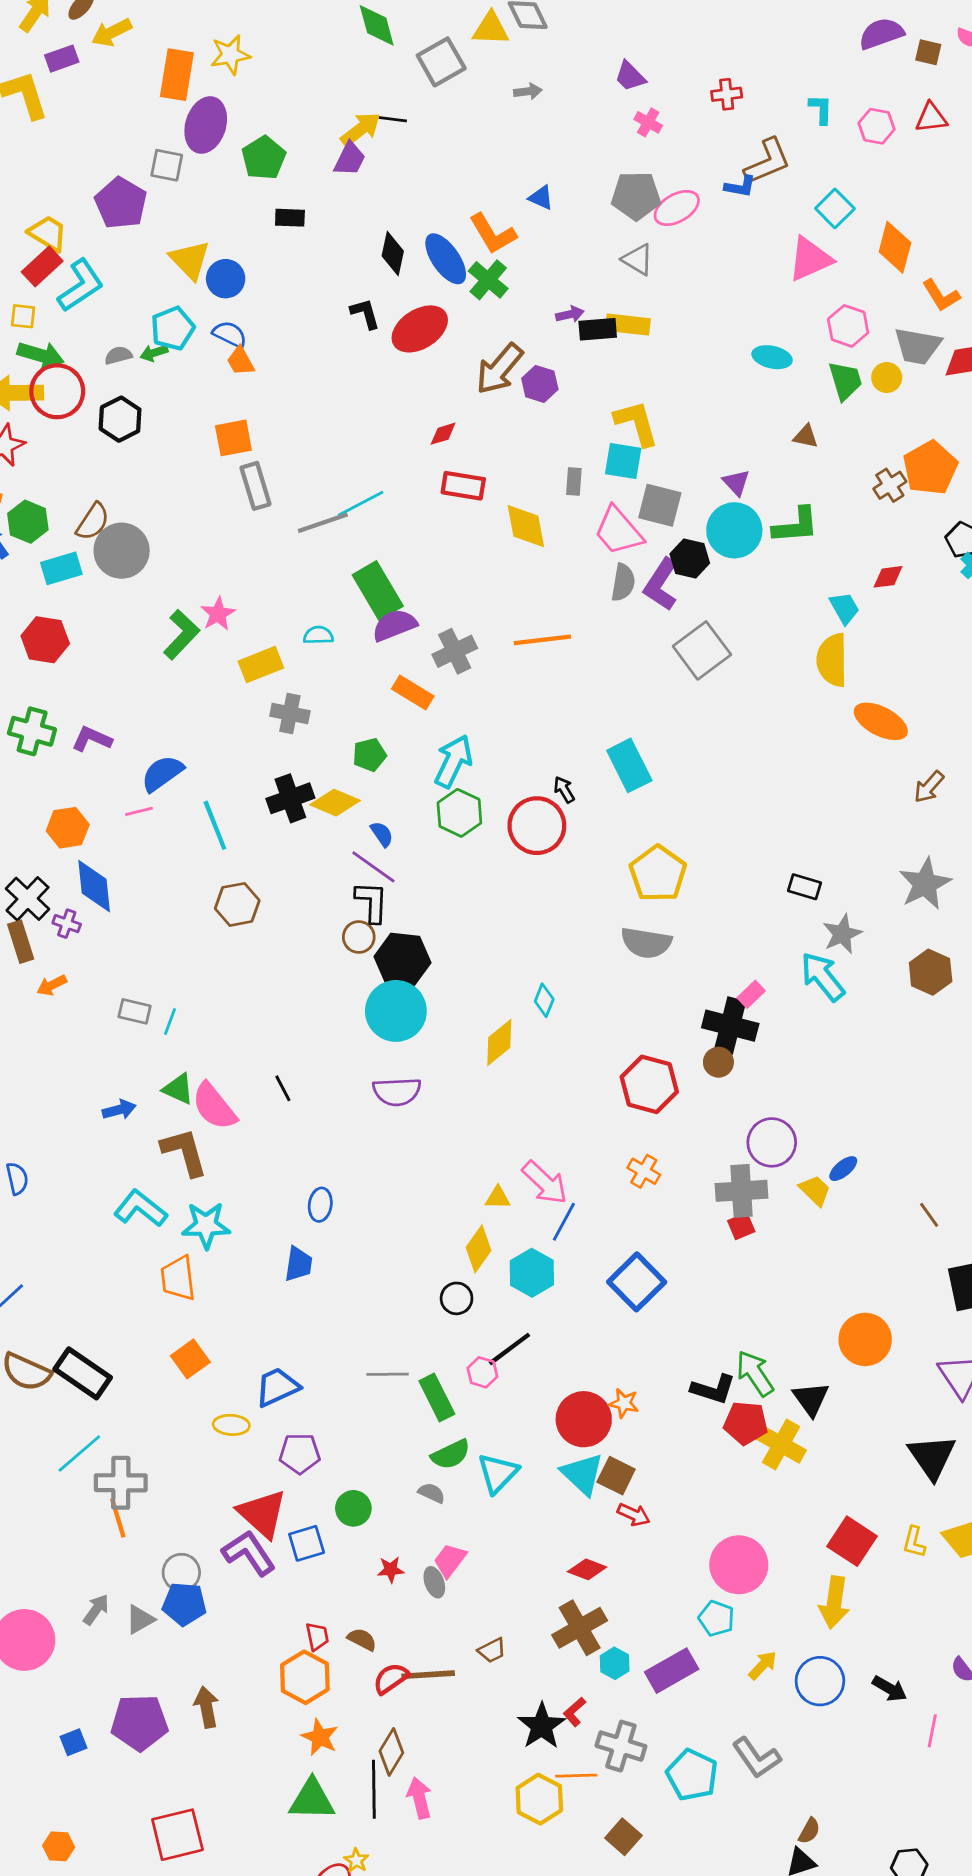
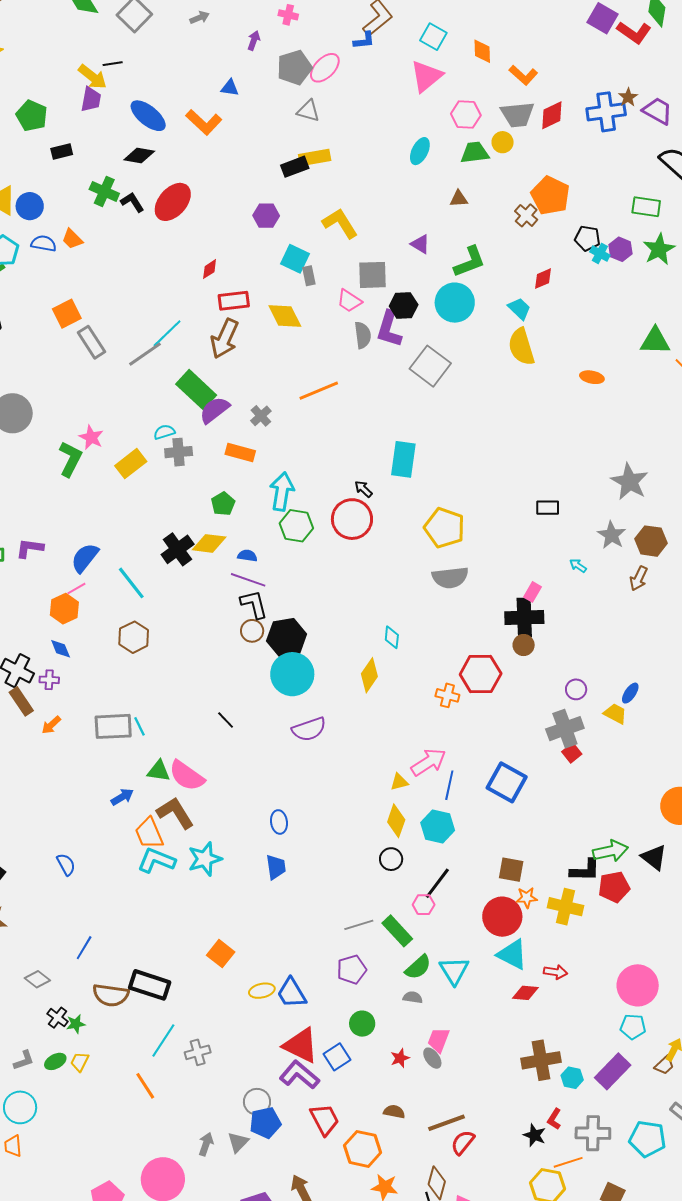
yellow arrow: (361, 129) -> (92, 77), turned 92
orange diamond: (895, 247) -> (482, 51), size x0.7
black diamond: (393, 253) -> (139, 156), turned -76
blue ellipse: (446, 259) -> (148, 116), moved
green cross: (488, 280) -> (104, 191), moved
purple arrow: (570, 314) -> (254, 40), moved, turned -42
cyan ellipse: (772, 357) -> (420, 151), turned -60
orange trapezoid: (240, 361) -> (72, 239), moved
brown arrow: (499, 369) -> (225, 339), moved
green trapezoid: (845, 381) -> (475, 153), turned -64
cyan square: (623, 461) -> (295, 259), moved, turned 32
cyan circle: (734, 530) -> (455, 303), moved
pink trapezoid: (618, 531) -> (349, 301), size x0.7
gray cross: (455, 651) -> (261, 416), size x0.7
gray cross: (290, 713) -> (179, 452), moved
orange ellipse: (881, 721) -> (592, 377), moved, size x0.6
cyan rectangle: (629, 765) -> (403, 459), turned 51
brown arrow: (929, 787) -> (639, 578), moved
orange hexagon: (68, 828) -> (64, 609), moved
blue semicircle: (382, 834) -> (247, 556), turned -30
blue diamond: (94, 886) -> (61, 649), size x0.6
brown hexagon: (237, 904) -> (134, 637), moved
gray star: (842, 934) -> (612, 535), moved
cyan arrow: (823, 977) -> (578, 566), size x0.5
gray rectangle: (135, 1011) -> (113, 726), size x1.6
cyan line: (170, 1022) -> (140, 726), turned -30
black line: (283, 1088) -> (226, 720), moved
purple circle: (772, 1142) -> (576, 689), size x0.6
orange cross: (644, 1171) -> (447, 695), moved
pink arrow: (545, 1183) -> (429, 762), turned -60
orange trapezoid: (178, 1278) -> (149, 833), moved
blue square: (637, 1282) -> (507, 782), moved
green arrow: (755, 1373) -> (610, 851), turned 128
blue trapezoid: (277, 1387) -> (292, 993), moved, turned -80
yellow cross: (781, 1444) -> (566, 907), moved
purple pentagon: (300, 1453) -> (352, 970), moved
brown square: (616, 1476) -> (511, 870), moved
gray cross: (121, 1483) -> (198, 1052), size x0.7
orange line: (118, 1518) -> (145, 1086), moved
red diamond: (587, 1569) -> (525, 993), moved
brown cross: (580, 1628) -> (541, 1060), turned 36
red trapezoid: (317, 1636) -> (325, 1120), moved, size x1.6
brown trapezoid: (492, 1650) -> (664, 1065), moved
red semicircle: (391, 1678) -> (463, 1142), moved
black star: (542, 1726) -> (535, 1135), size x0.7

